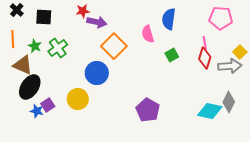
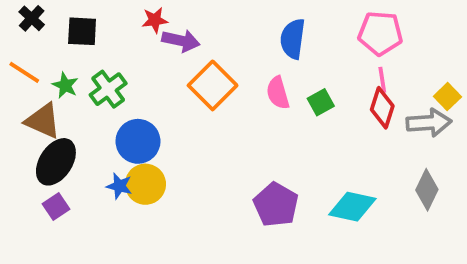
pink pentagon: (221, 18) -> (380, 33), moved
blue semicircle: (169, 19) -> (293, 39), moved
pink semicircle: (148, 34) -> (278, 93), moved
orange line: (13, 39) -> (24, 72), turned -54
blue circle: (97, 73) -> (138, 141), moved
purple square: (48, 105) -> (56, 207), moved
blue star: (37, 111) -> (119, 186), moved
cyan diamond: (210, 111) -> (352, 207), moved

